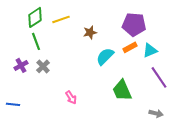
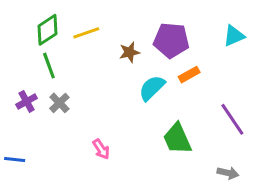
purple pentagon: (134, 24) -> (171, 40), moved
cyan triangle: (150, 50) -> (234, 36), moved

